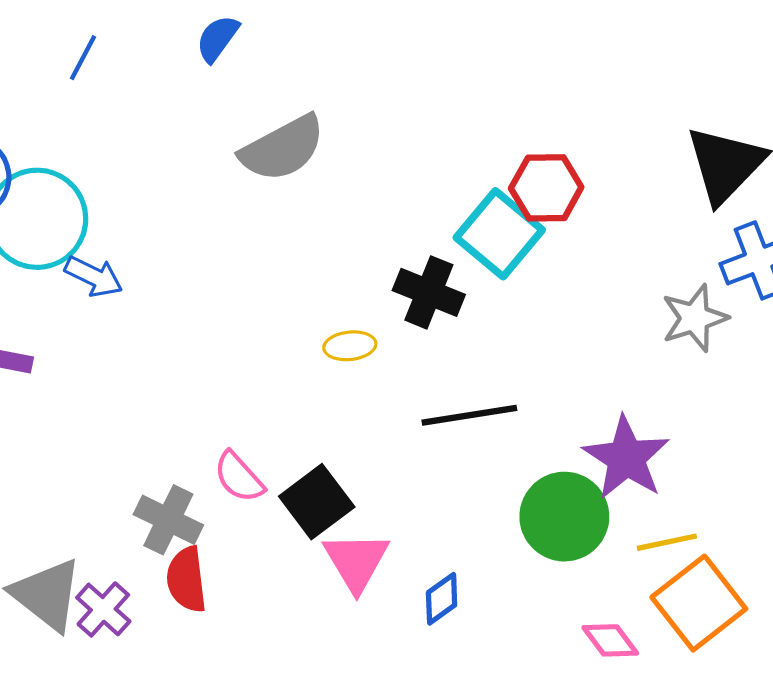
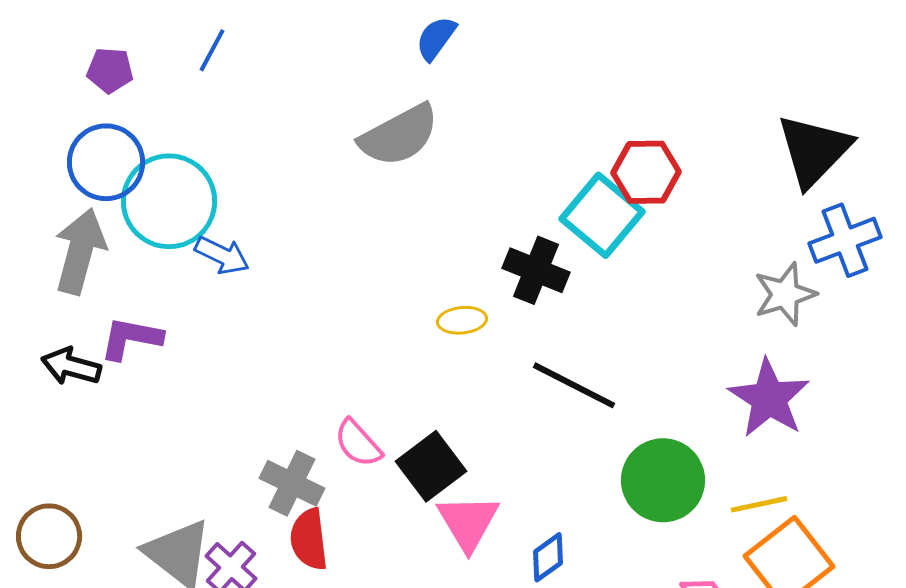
blue semicircle: (217, 38) -> (436, 38), moved
black line: (469, 415) -> (574, 385), turned 36
purple star: (626, 458) -> (769, 398), moved

